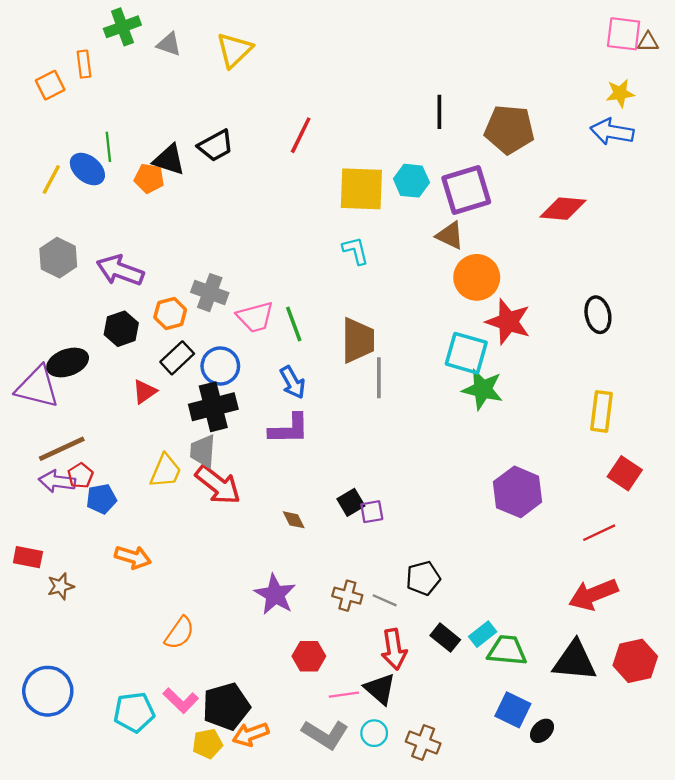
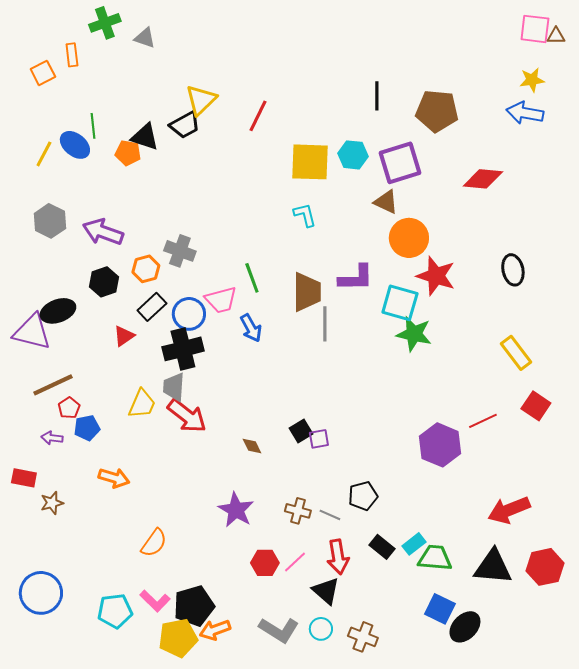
yellow triangle: (234, 50) -> (201, 100), moved
pink trapezoid: (255, 317) -> (221, 300), moved
yellow rectangle: (601, 411) -> (516, 353), turned -44
purple L-shape: (289, 429) -> (356, 278), moved
purple arrow: (57, 481) -> (52, 438), moved, size x0.7
purple hexagon: (518, 492) -> (440, 445), moved
red line: (599, 533) -> (483, 421), moved
pink line: (344, 695) -> (295, 562), moved, turned -35
black ellipse: (542, 731) -> (465, 627), size x1.5
yellow pentagon: (207, 744) -> (178, 638), size x1.5

